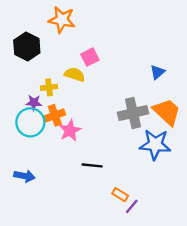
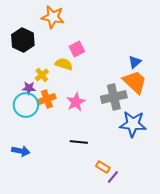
yellow cross: (49, 87) -> (42, 75), turned -32
orange trapezoid: (167, 112) -> (135, 82), moved
pink star: (70, 130) -> (76, 102), moved

